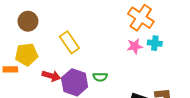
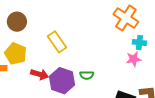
pink star: (135, 46) -> (134, 59), moved
yellow pentagon: (26, 54) -> (16, 54), turned 30

